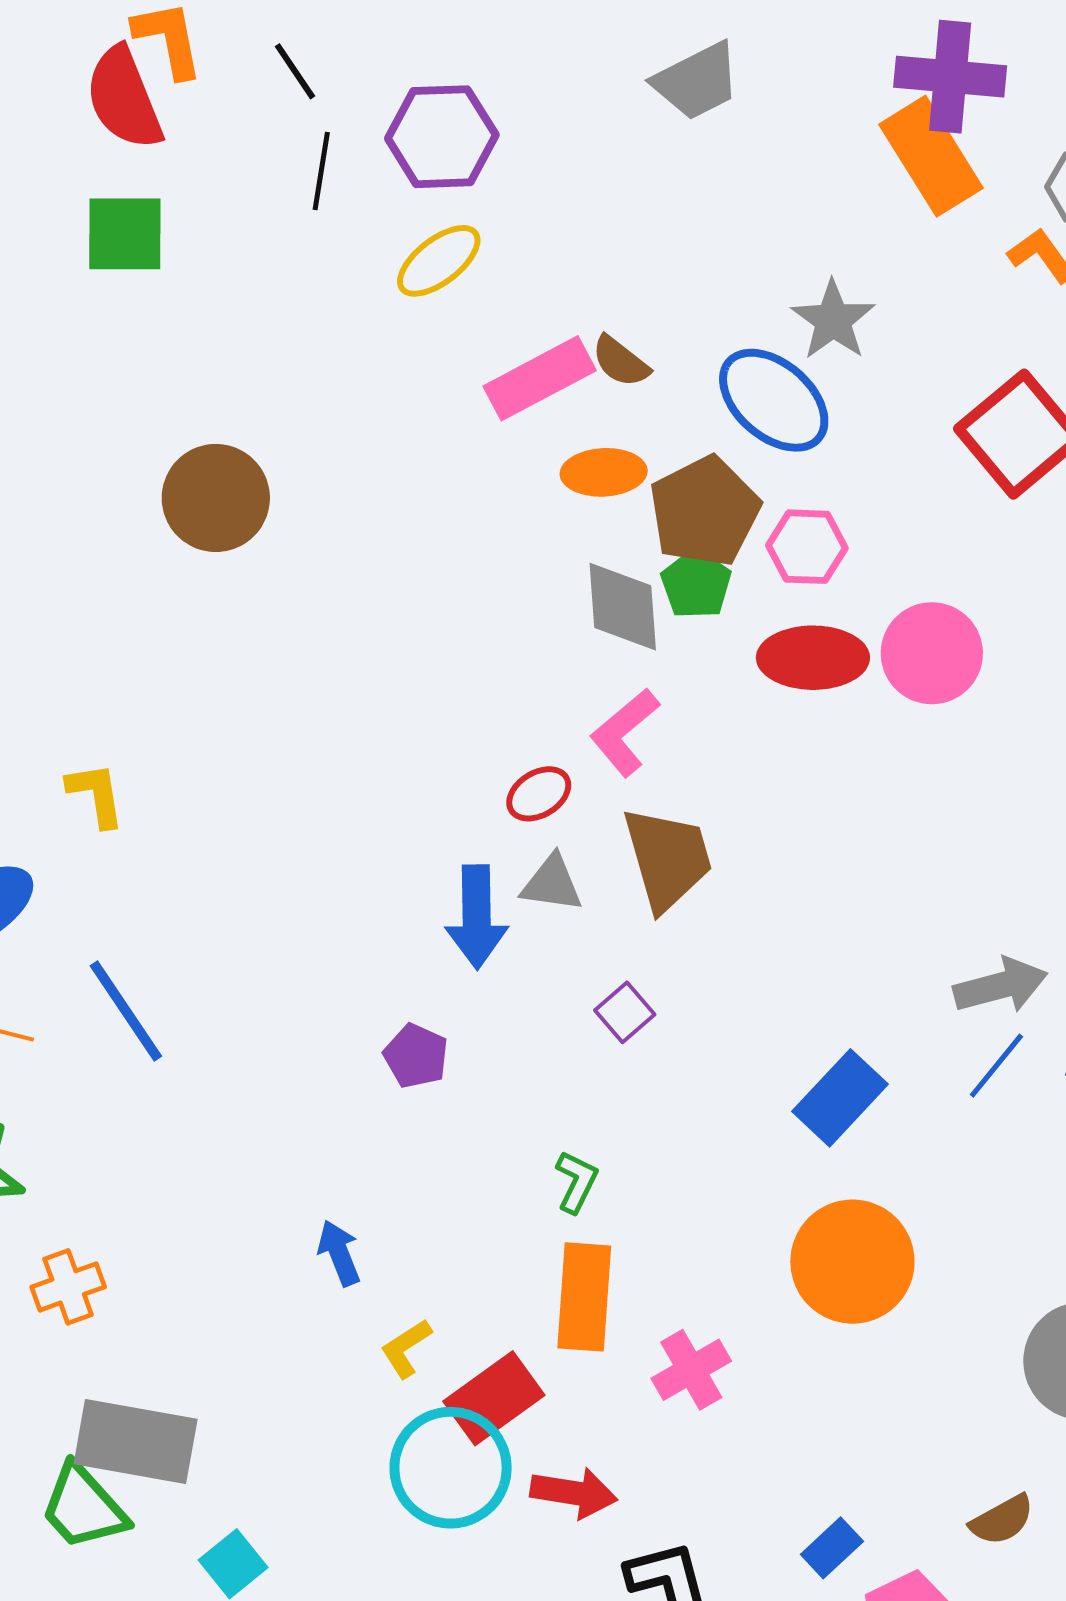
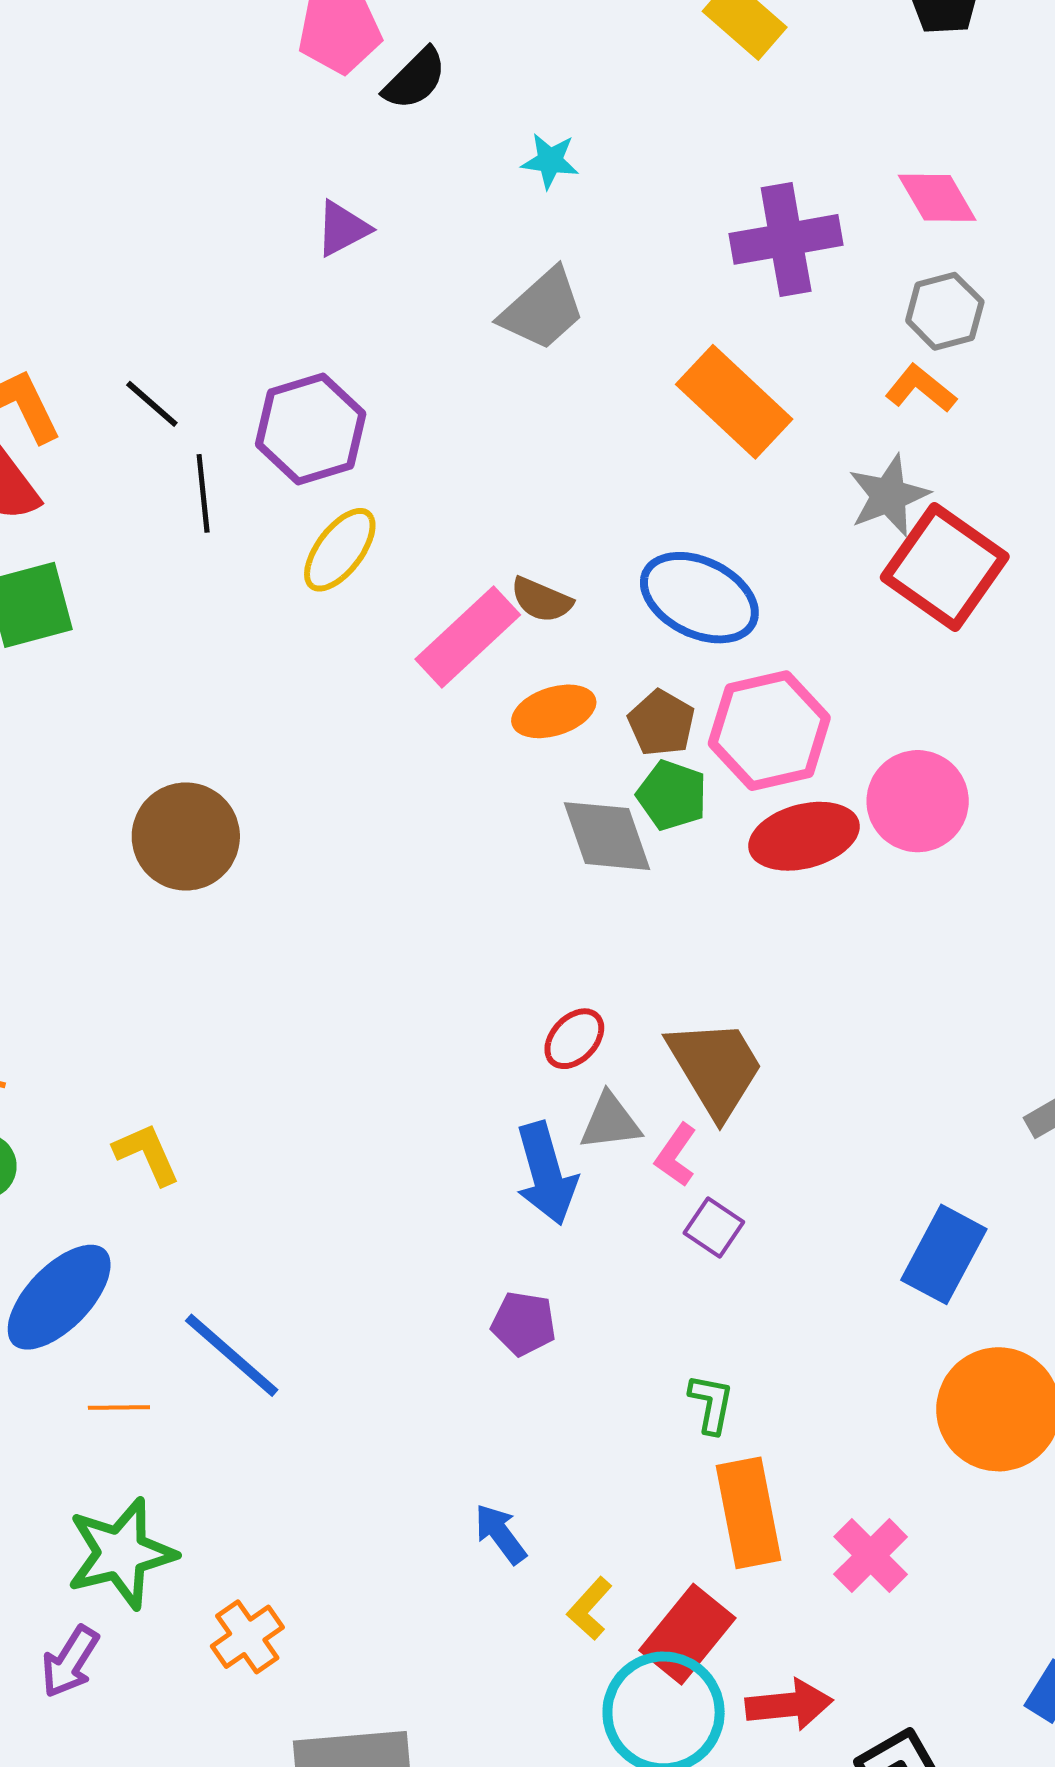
orange rectangle: (931, 156) -> (734, 402), moved
gray star: (833, 320) -> (889, 496), moved, turned 30
brown pentagon: (705, 511) -> (661, 723), size x0.6
pink hexagon: (807, 547) -> (769, 731), size x1.5
pink L-shape: (625, 732) -> (676, 1155), moved, size x0.7

